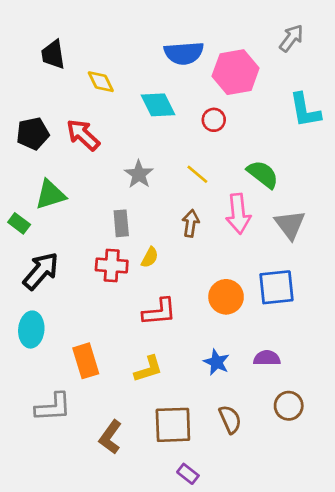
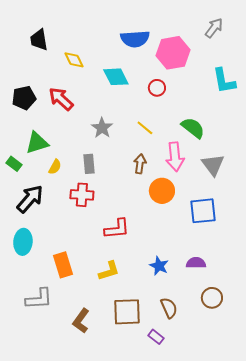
yellow semicircle: (150, 257) -> (55, 167), moved
orange circle: (226, 297) -> (162, 191), moved
purple rectangle: (188, 474) -> (156, 337), moved

